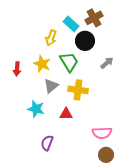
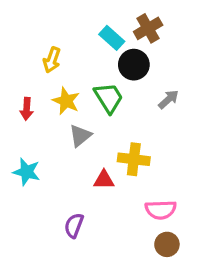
yellow arrow: (51, 38) -> (52, 60), moved
yellow cross: (78, 90) -> (134, 159), moved
cyan star: (36, 109) -> (27, 172), moved

